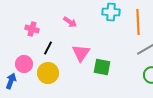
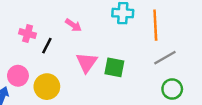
black line: (48, 48) -> (47, 46), moved
green square: (102, 67) -> (114, 67), moved

